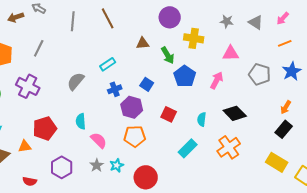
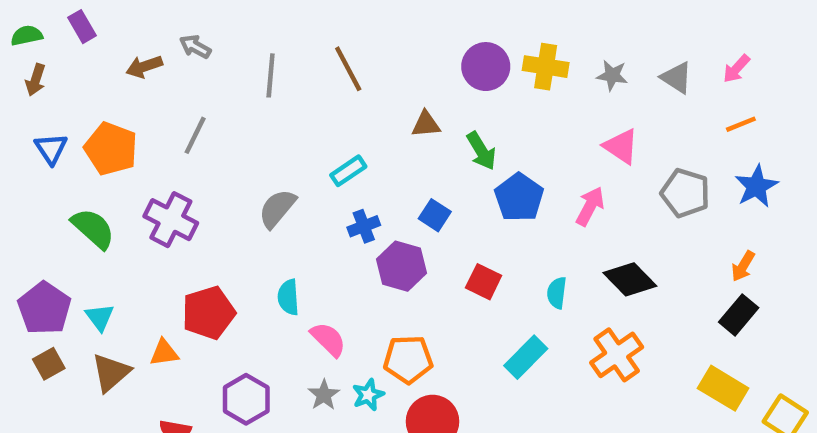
yellow cross: (194, 38) -> (546, 67), moved
pink triangle: (231, 53) -> (621, 146), turned 36
orange pentagon: (135, 136) -> (408, 359), moved

